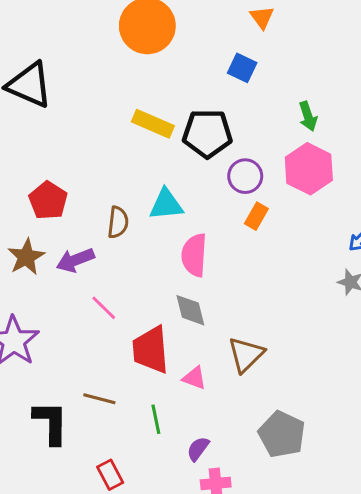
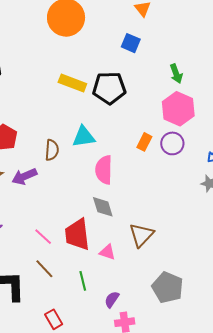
purple circle: (245, 176) -> (172, 143), moved
pink line: (104, 308) -> (43, 237), moved
brown line: (99, 399) -> (44, 269), turned 35

